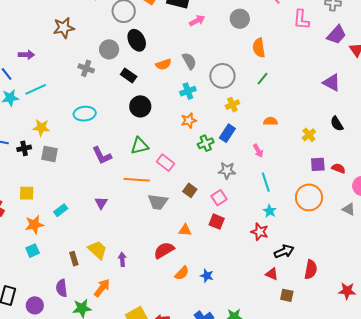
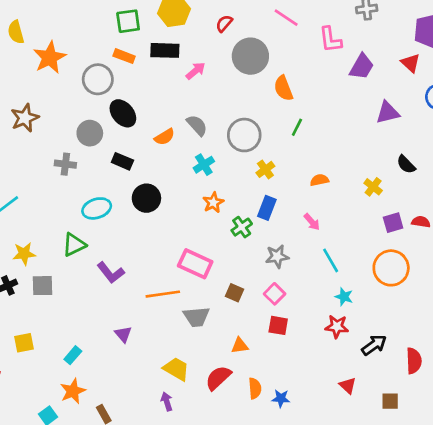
gray circle: (240, 19) -> (250, 56), size x1.4
purple trapezoid: (336, 35) -> (362, 67), moved
purple triangle: (332, 83) -> (388, 113), turned -30
cyan ellipse: (85, 114) -> (97, 208), moved
green triangle: (140, 146) -> (74, 245), moved
pink rectangle: (165, 163) -> (195, 264), size x1.4
orange star: (34, 225) -> (73, 391), moved
yellow trapezoid: (97, 250) -> (176, 369), moved
orange semicircle: (182, 273) -> (255, 388), moved, turned -35
red triangle: (272, 274) -> (348, 386), moved, turned 32

